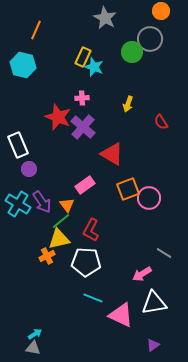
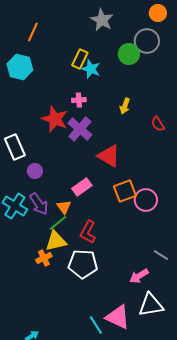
purple circle: (29, 169) -> (35, 171), moved
cyan line: (93, 298) -> (96, 325), moved, turned 36

